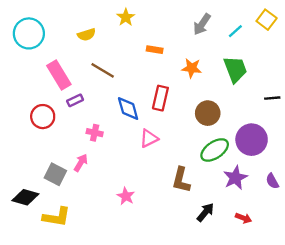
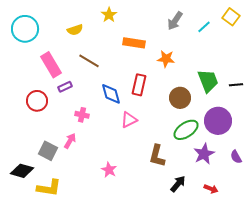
orange rectangle: (155, 50) -> (134, 43), size x1.5
green trapezoid: (235, 69) -> (208, 81), moved

